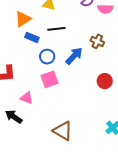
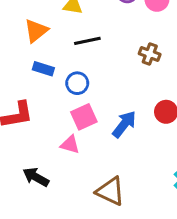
blue rectangle: (32, 37) -> (43, 69), moved
blue arrow: (74, 56) -> (124, 124), moved
pink triangle: (27, 98) -> (70, 145), moved

